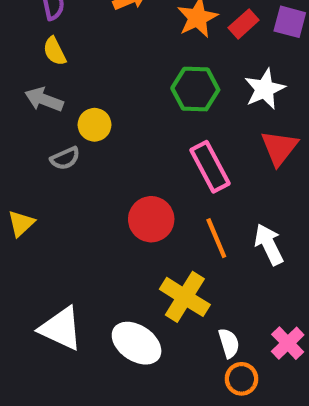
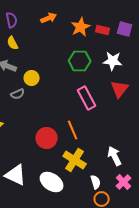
red rectangle: (244, 24) -> (103, 30), turned 56
white star: (265, 89) -> (113, 61), turned 30
red circle: (151, 219) -> (47, 138), moved
orange line: (216, 238) -> (73, 130), moved
white arrow: (269, 244) -> (115, 156), moved

